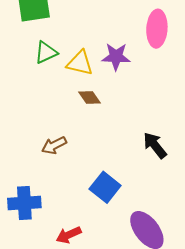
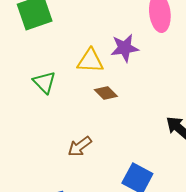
green triangle: (46, 53) -> (44, 82), moved, turned -40

